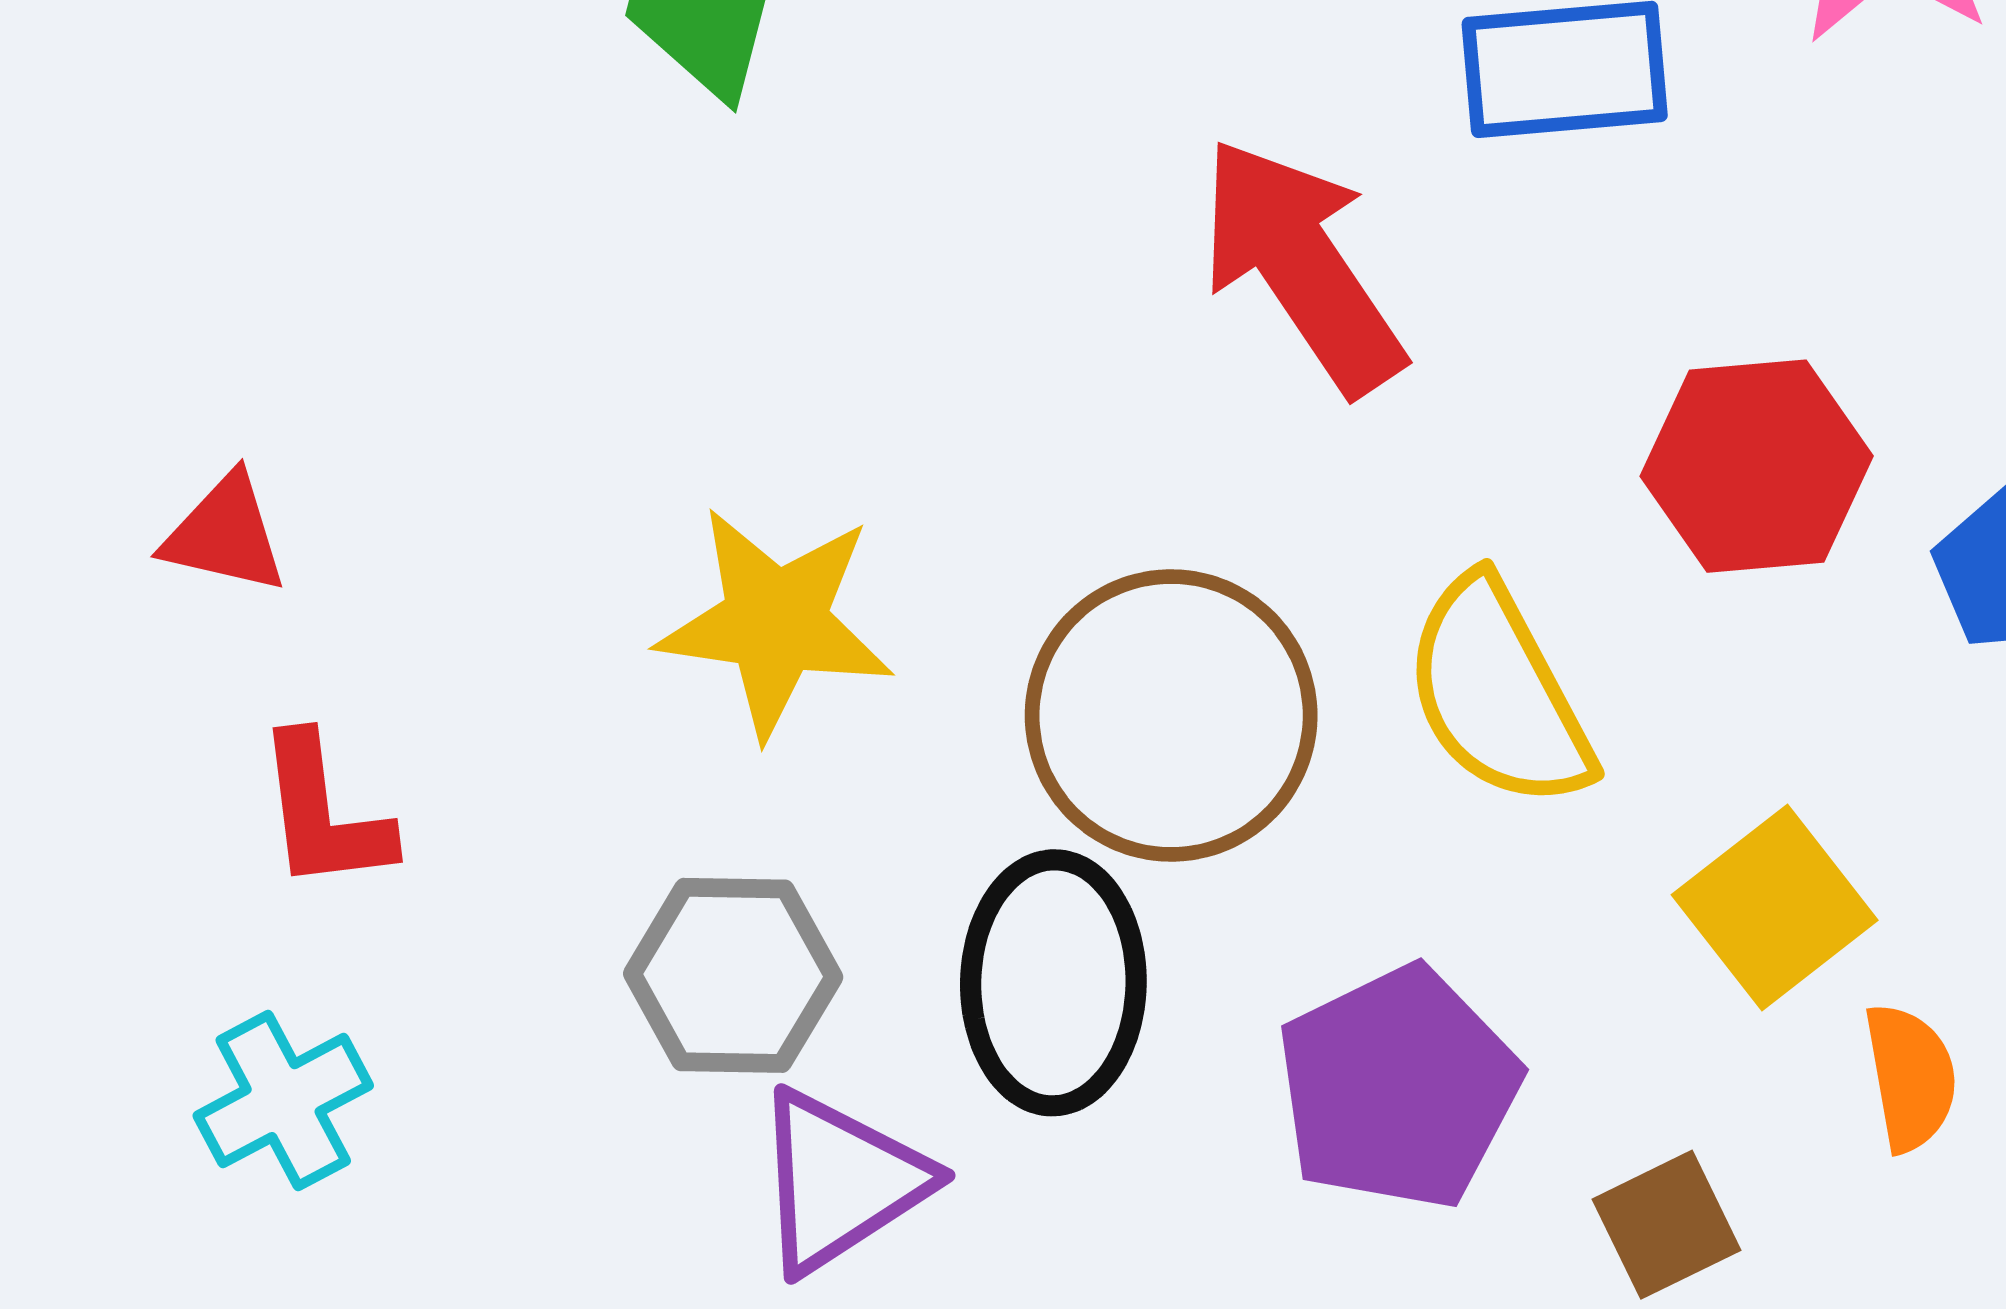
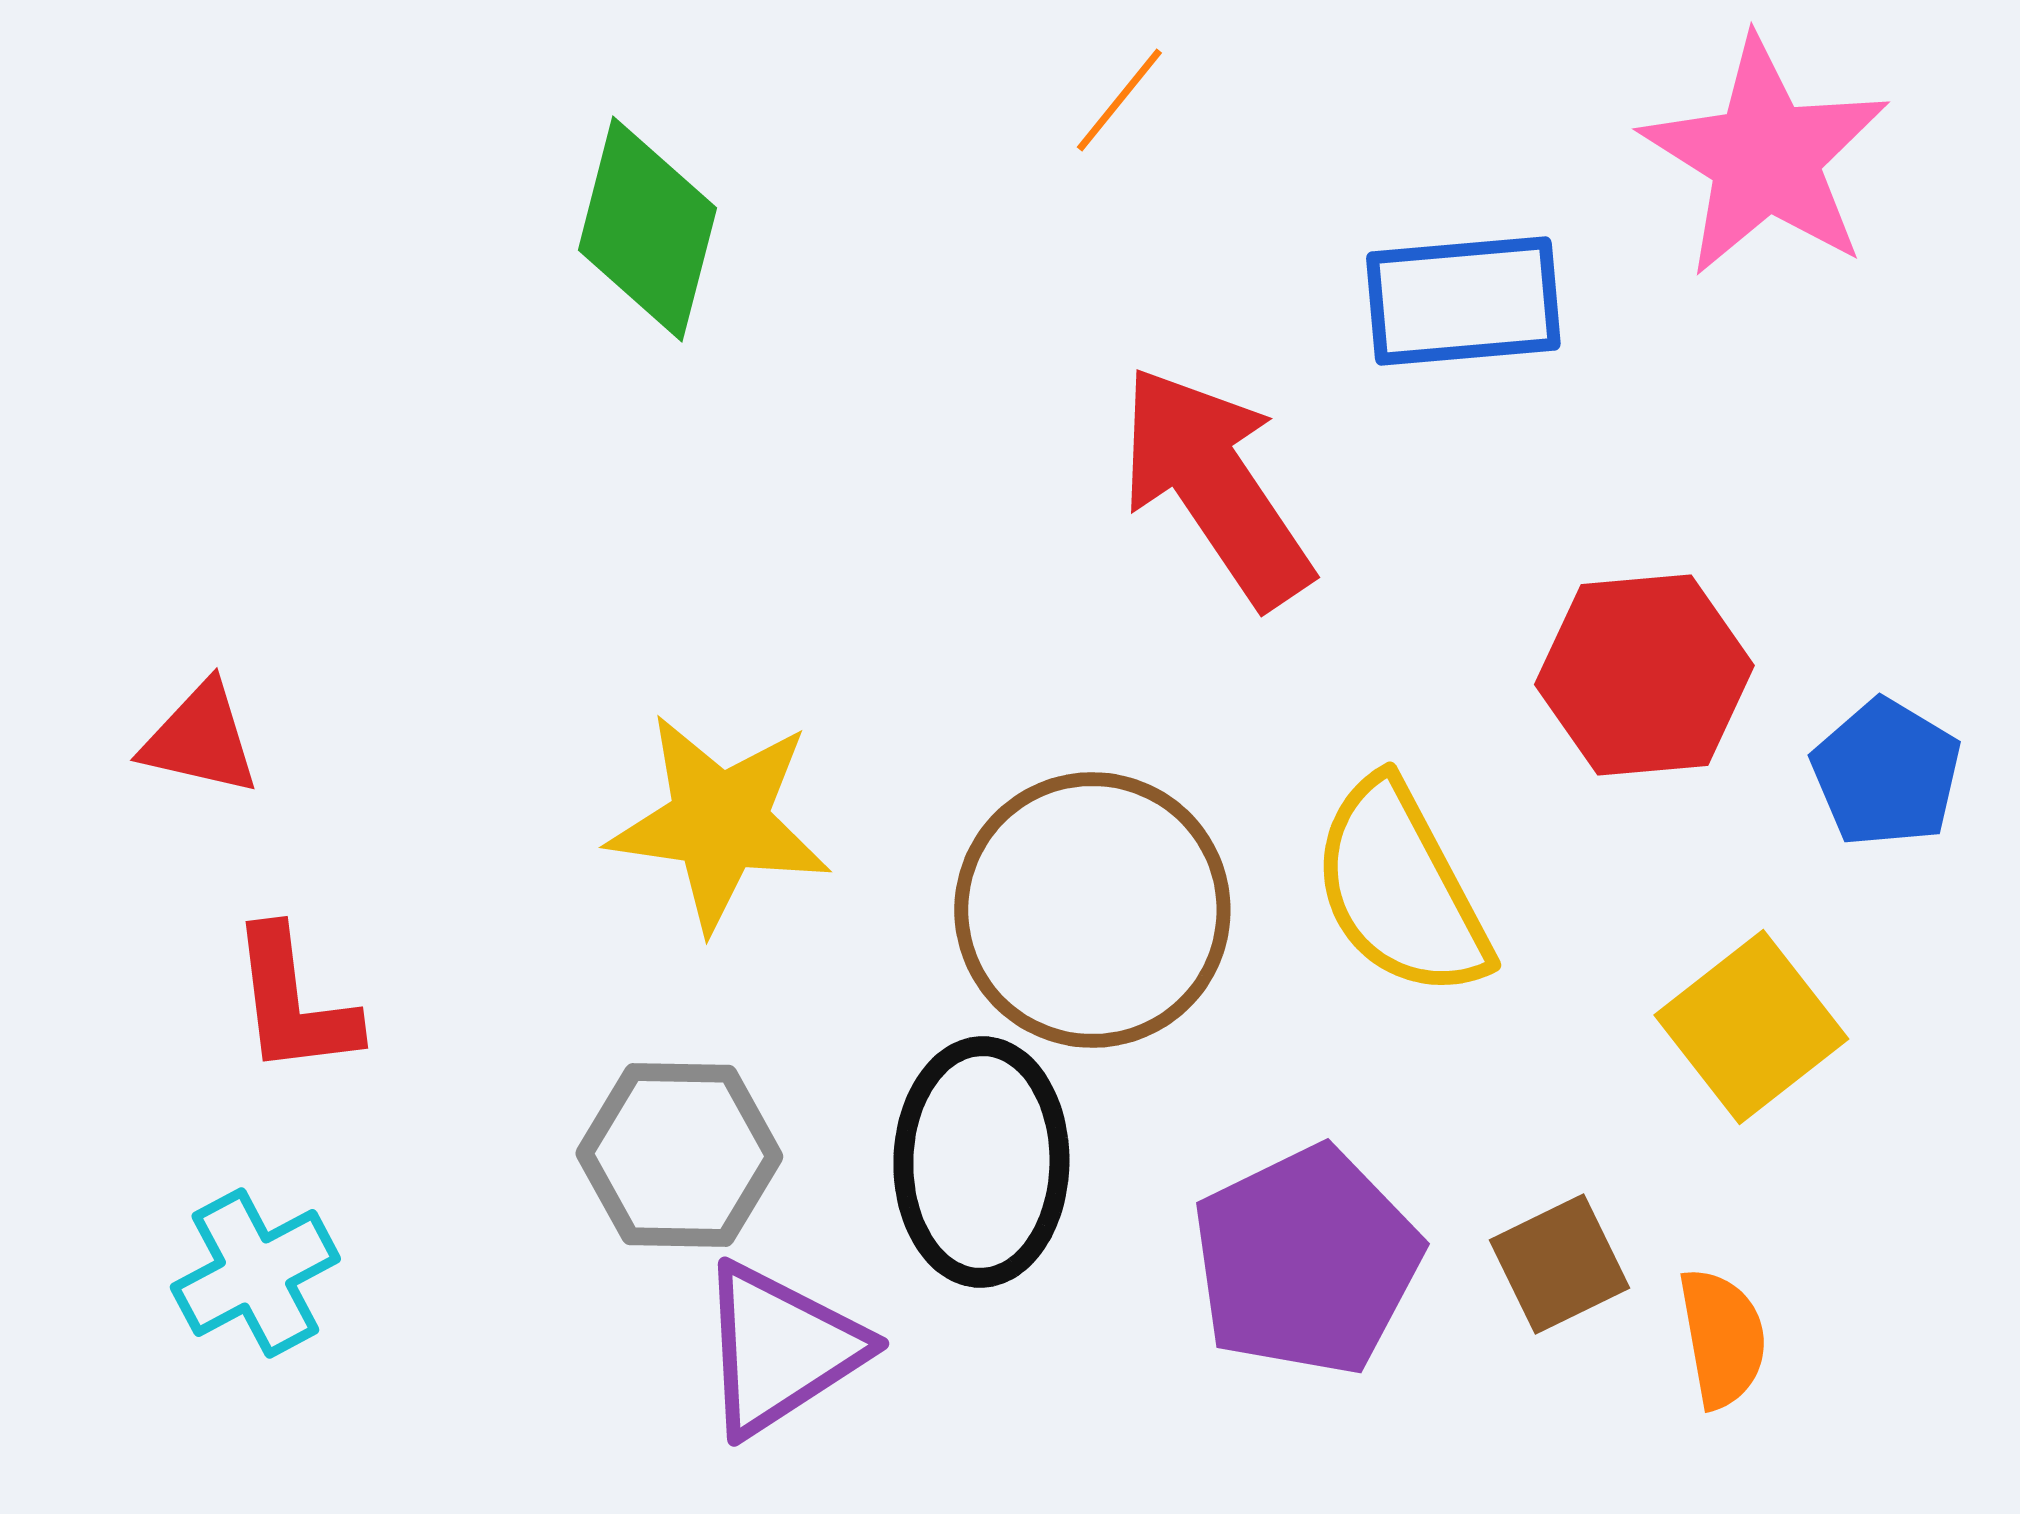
yellow square: (1775, 907) -> (1751, 1027), moved
orange semicircle: (1911, 1077) -> (1722, 1338), moved
brown square: (1667, 1225) -> (1559, 1264), moved

